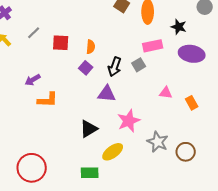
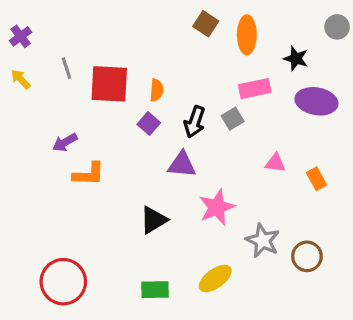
gray line: (34, 33) -> (66, 68), turned -64
red square: (61, 43) -> (109, 84), size x1.5
yellow ellipse: (113, 152) -> (215, 279), moved

